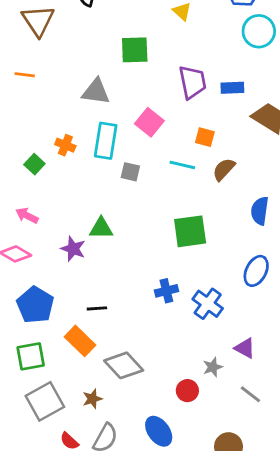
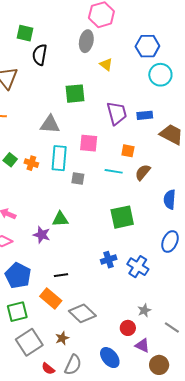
pink square: (149, 122) -> (89, 143), turned -30
green square: (34, 164) -> (10, 160), moved
purple triangle: (245, 348) -> (142, 345), moved

